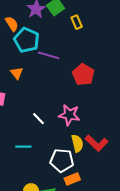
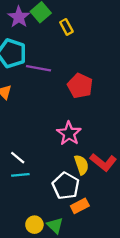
pink star: (69, 115) -> (69, 133), turned 30
white line: (38, 119) -> (18, 158), moved
white pentagon: (62, 160) -> (66, 186), turned 30

